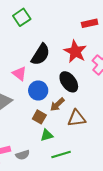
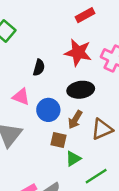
black semicircle: (40, 54) -> (39, 68), size x0.6
black ellipse: (69, 82) -> (81, 90), turned -45

